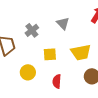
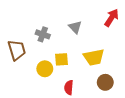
gray cross: (32, 30) -> (43, 34), turned -32
yellow circle: (28, 72) -> (45, 69), moved

